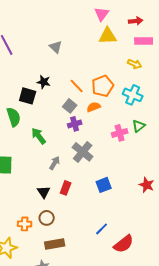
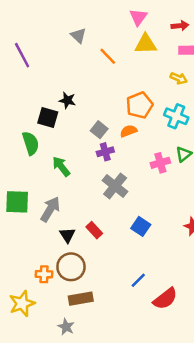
gray triangle: (56, 47) -> (78, 35), moved
orange line: (77, 86) -> (108, 56), moved
gray arrow: (55, 163) -> (50, 209), moved, size x1.5
blue square: (104, 185) -> (141, 226), turned -35
red rectangle: (66, 188) -> (94, 230), turned -64
brown circle: (47, 218) -> (71, 267), size x1.5

